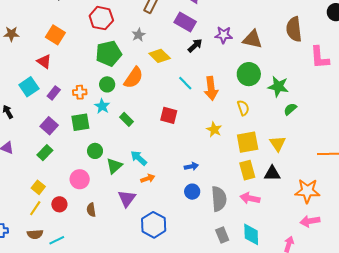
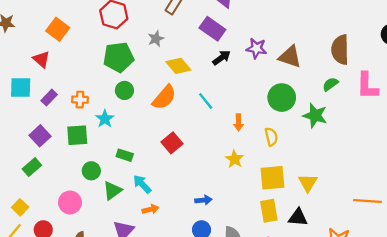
orange semicircle: (133, 78) -> (164, 97), moved
green circle: (107, 84) -> (124, 90), moved
cyan square: (29, 87) -> (21, 87), turned 30
orange arrow: (211, 88) -> (239, 122), moved, size x0.6
green semicircle: (290, 109) -> (330, 84), moved
red square: (169, 115) -> (172, 143), moved, turned 30
green rectangle: (127, 119) -> (125, 155), moved, turned -32

